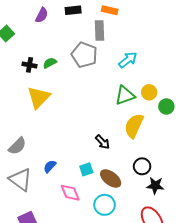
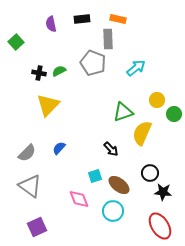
purple semicircle: (42, 15) -> (51, 24), turned 140
green triangle: (125, 95) -> (123, 112), moved
blue semicircle: (50, 166) -> (59, 148), moved

